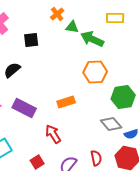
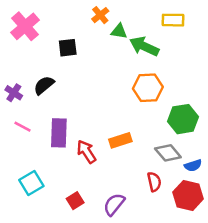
orange rectangle: (66, 102) -> (120, 140), moved
purple rectangle: (24, 108) -> (59, 133), turned 65
red arrow: (53, 134) -> (86, 152), moved
red semicircle: (96, 158) -> (154, 182), moved

